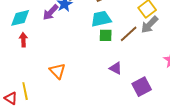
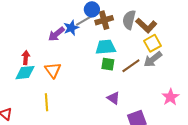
cyan diamond: (20, 18) -> (25, 73), moved
orange triangle: (57, 71) -> (53, 70), moved
yellow line: (25, 91) -> (47, 102), moved

